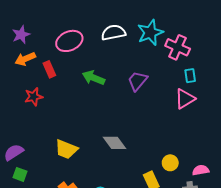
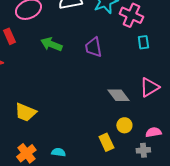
purple trapezoid: (138, 81) -> (93, 47), turned -50
pink triangle: (185, 99) -> (149, 87), moved
gray diamond: (115, 143) -> (118, 95), moved

